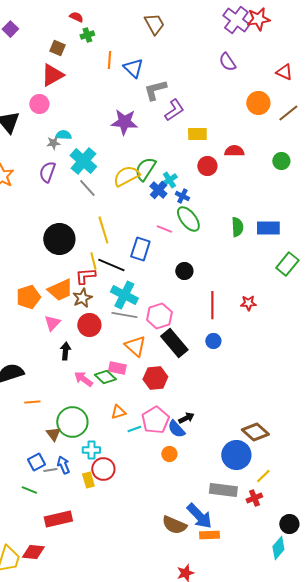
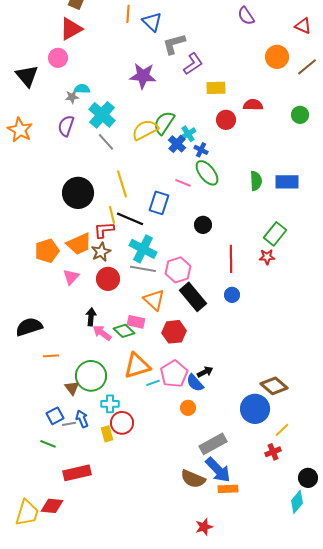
green rectangle: (287, 264) -> (275, 234), moved
black arrow: (65, 351) -> (91, 317), moved
orange triangle: (118, 412) -> (137, 366), size x1.8
gray rectangle: (223, 490) -> (213, 444), moved, turned -36

